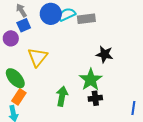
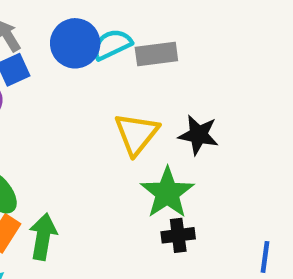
yellow triangle: (37, 57) -> (136, 134), moved
green arrow: (62, 96) -> (43, 237), moved

